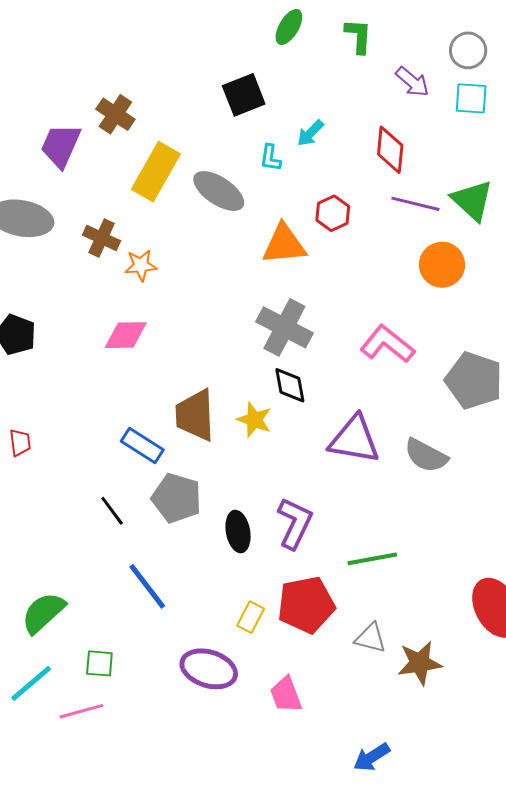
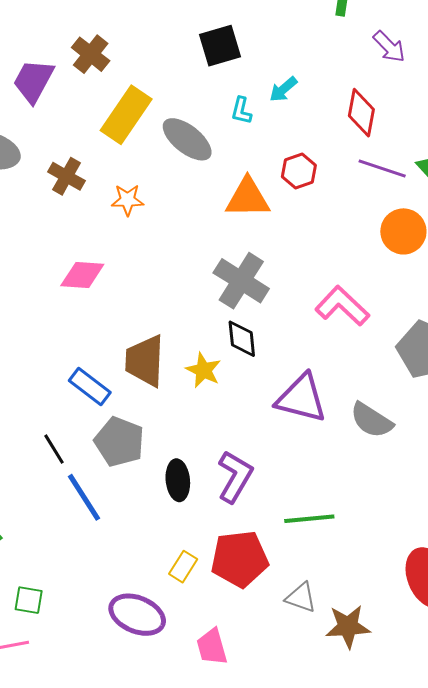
orange star: (141, 265) -> (128, 200), moved
blue line: (147, 586) -> (84, 497), moved

